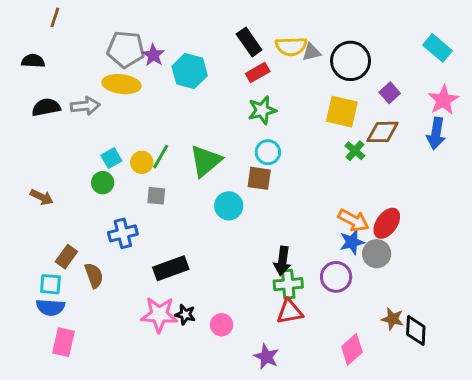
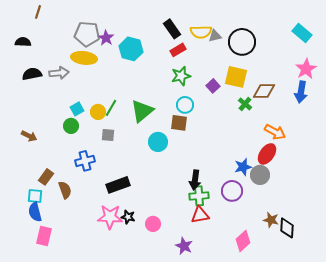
purple square: (390, 93) -> (213, 86), moved
orange arrow: (353, 220) -> (275, 132), moved
blue semicircle: (50, 307) -> (35, 212), turned 72

